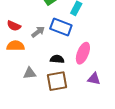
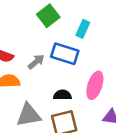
gray triangle: (30, 73) -> (29, 115), size x1.5

